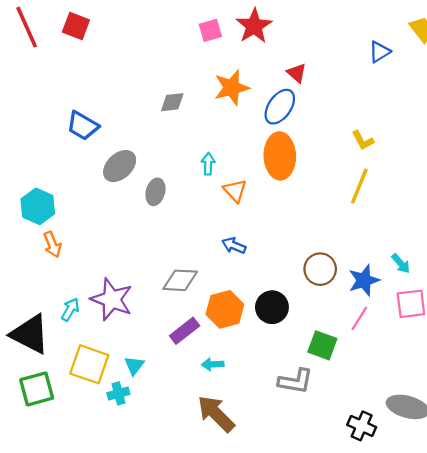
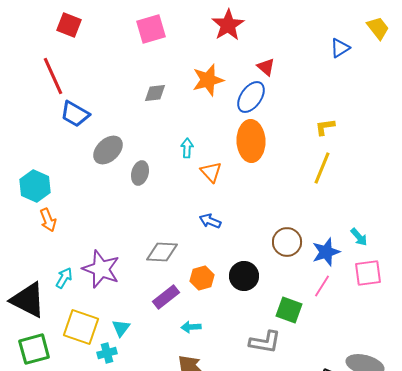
red line: (27, 27) -> (53, 76), moved
pink square: (210, 30) -> (151, 29), moved, size x1.4
yellow L-shape: (363, 140) -> (325, 127), turned 110
orange hexagon: (225, 309) -> (202, 278), size x0.7

